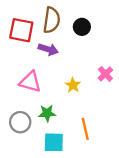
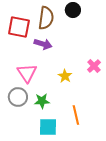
black circle: (82, 27) -> (73, 10), moved
pink triangle: (30, 82) -> (27, 73), turned 40
gray circle: (20, 122) -> (18, 97), moved

